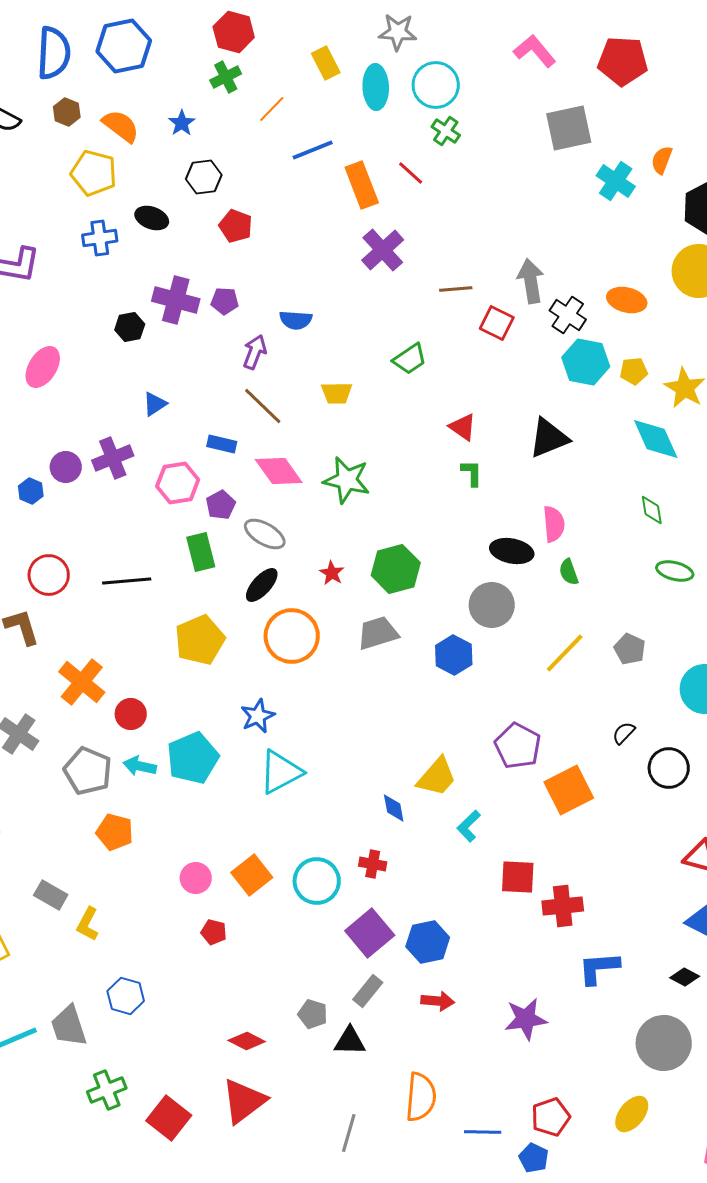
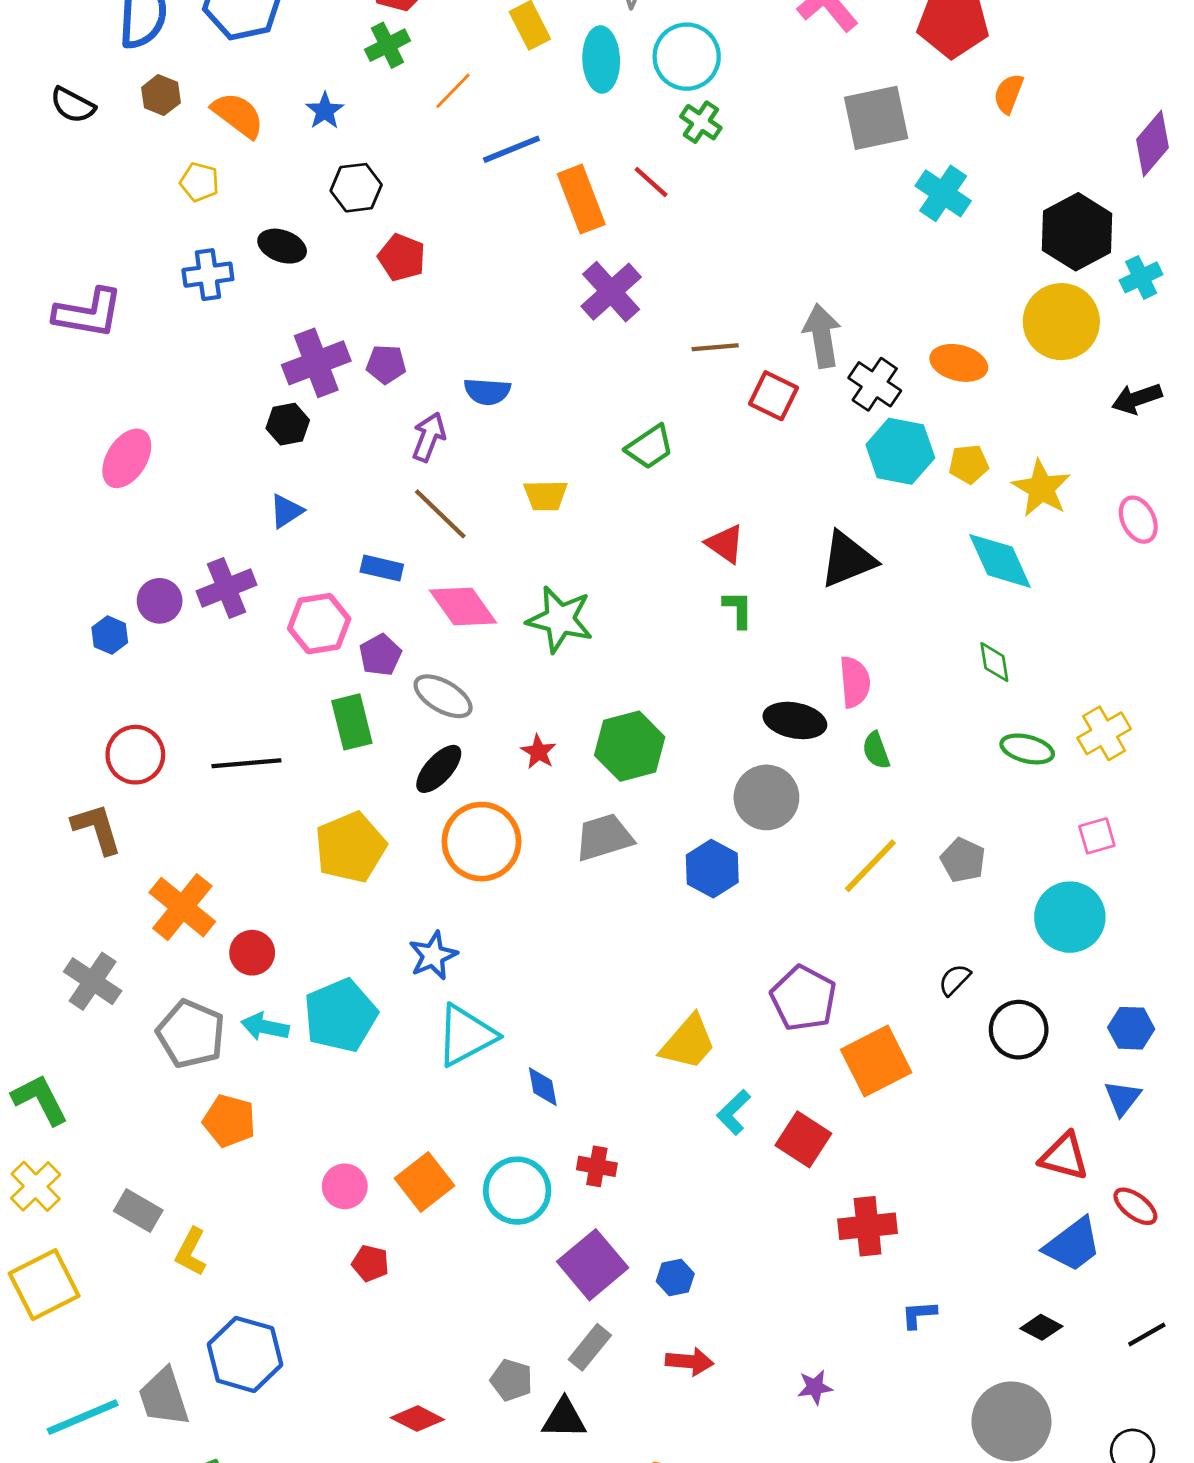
orange semicircle: (662, 160) -> (1009, 94), moved
yellow pentagon: (94, 173) -> (199, 182), size x0.6
purple cross: (176, 300) -> (316, 363), turned -36
black hexagon: (130, 327) -> (288, 424), moved
blue diamond: (394, 808) -> (543, 1087), moved
red square: (518, 877) -> (803, 1139), moved, turned 30
blue hexagon: (428, 942) -> (675, 1278), size x0.6
blue L-shape: (599, 968) -> (919, 1315), size x0.6
blue hexagon: (126, 996) -> (245, 1354), size x1.4
purple star: (526, 1019) -> (815, 1387), size x0.6

